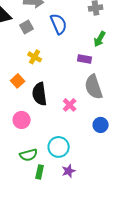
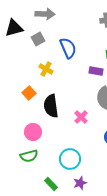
blue semicircle: (59, 24) -> (68, 48), moved
green semicircle: (29, 155) -> (29, 156), moved
green rectangle: (40, 172) -> (51, 184), turned -56

